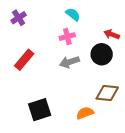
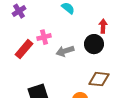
red arrow: (112, 34) -> (103, 26), turned 72
pink cross: (67, 37) -> (44, 37), moved

